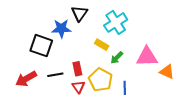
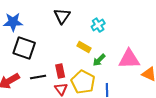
cyan cross: (116, 22) -> (98, 25), size x0.6
blue star: (61, 28) -> (13, 22), moved

